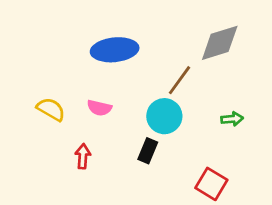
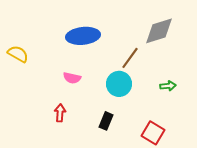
yellow semicircle: (51, 109) -> (18, 54), moved
black rectangle: (148, 151) -> (106, 121), moved

